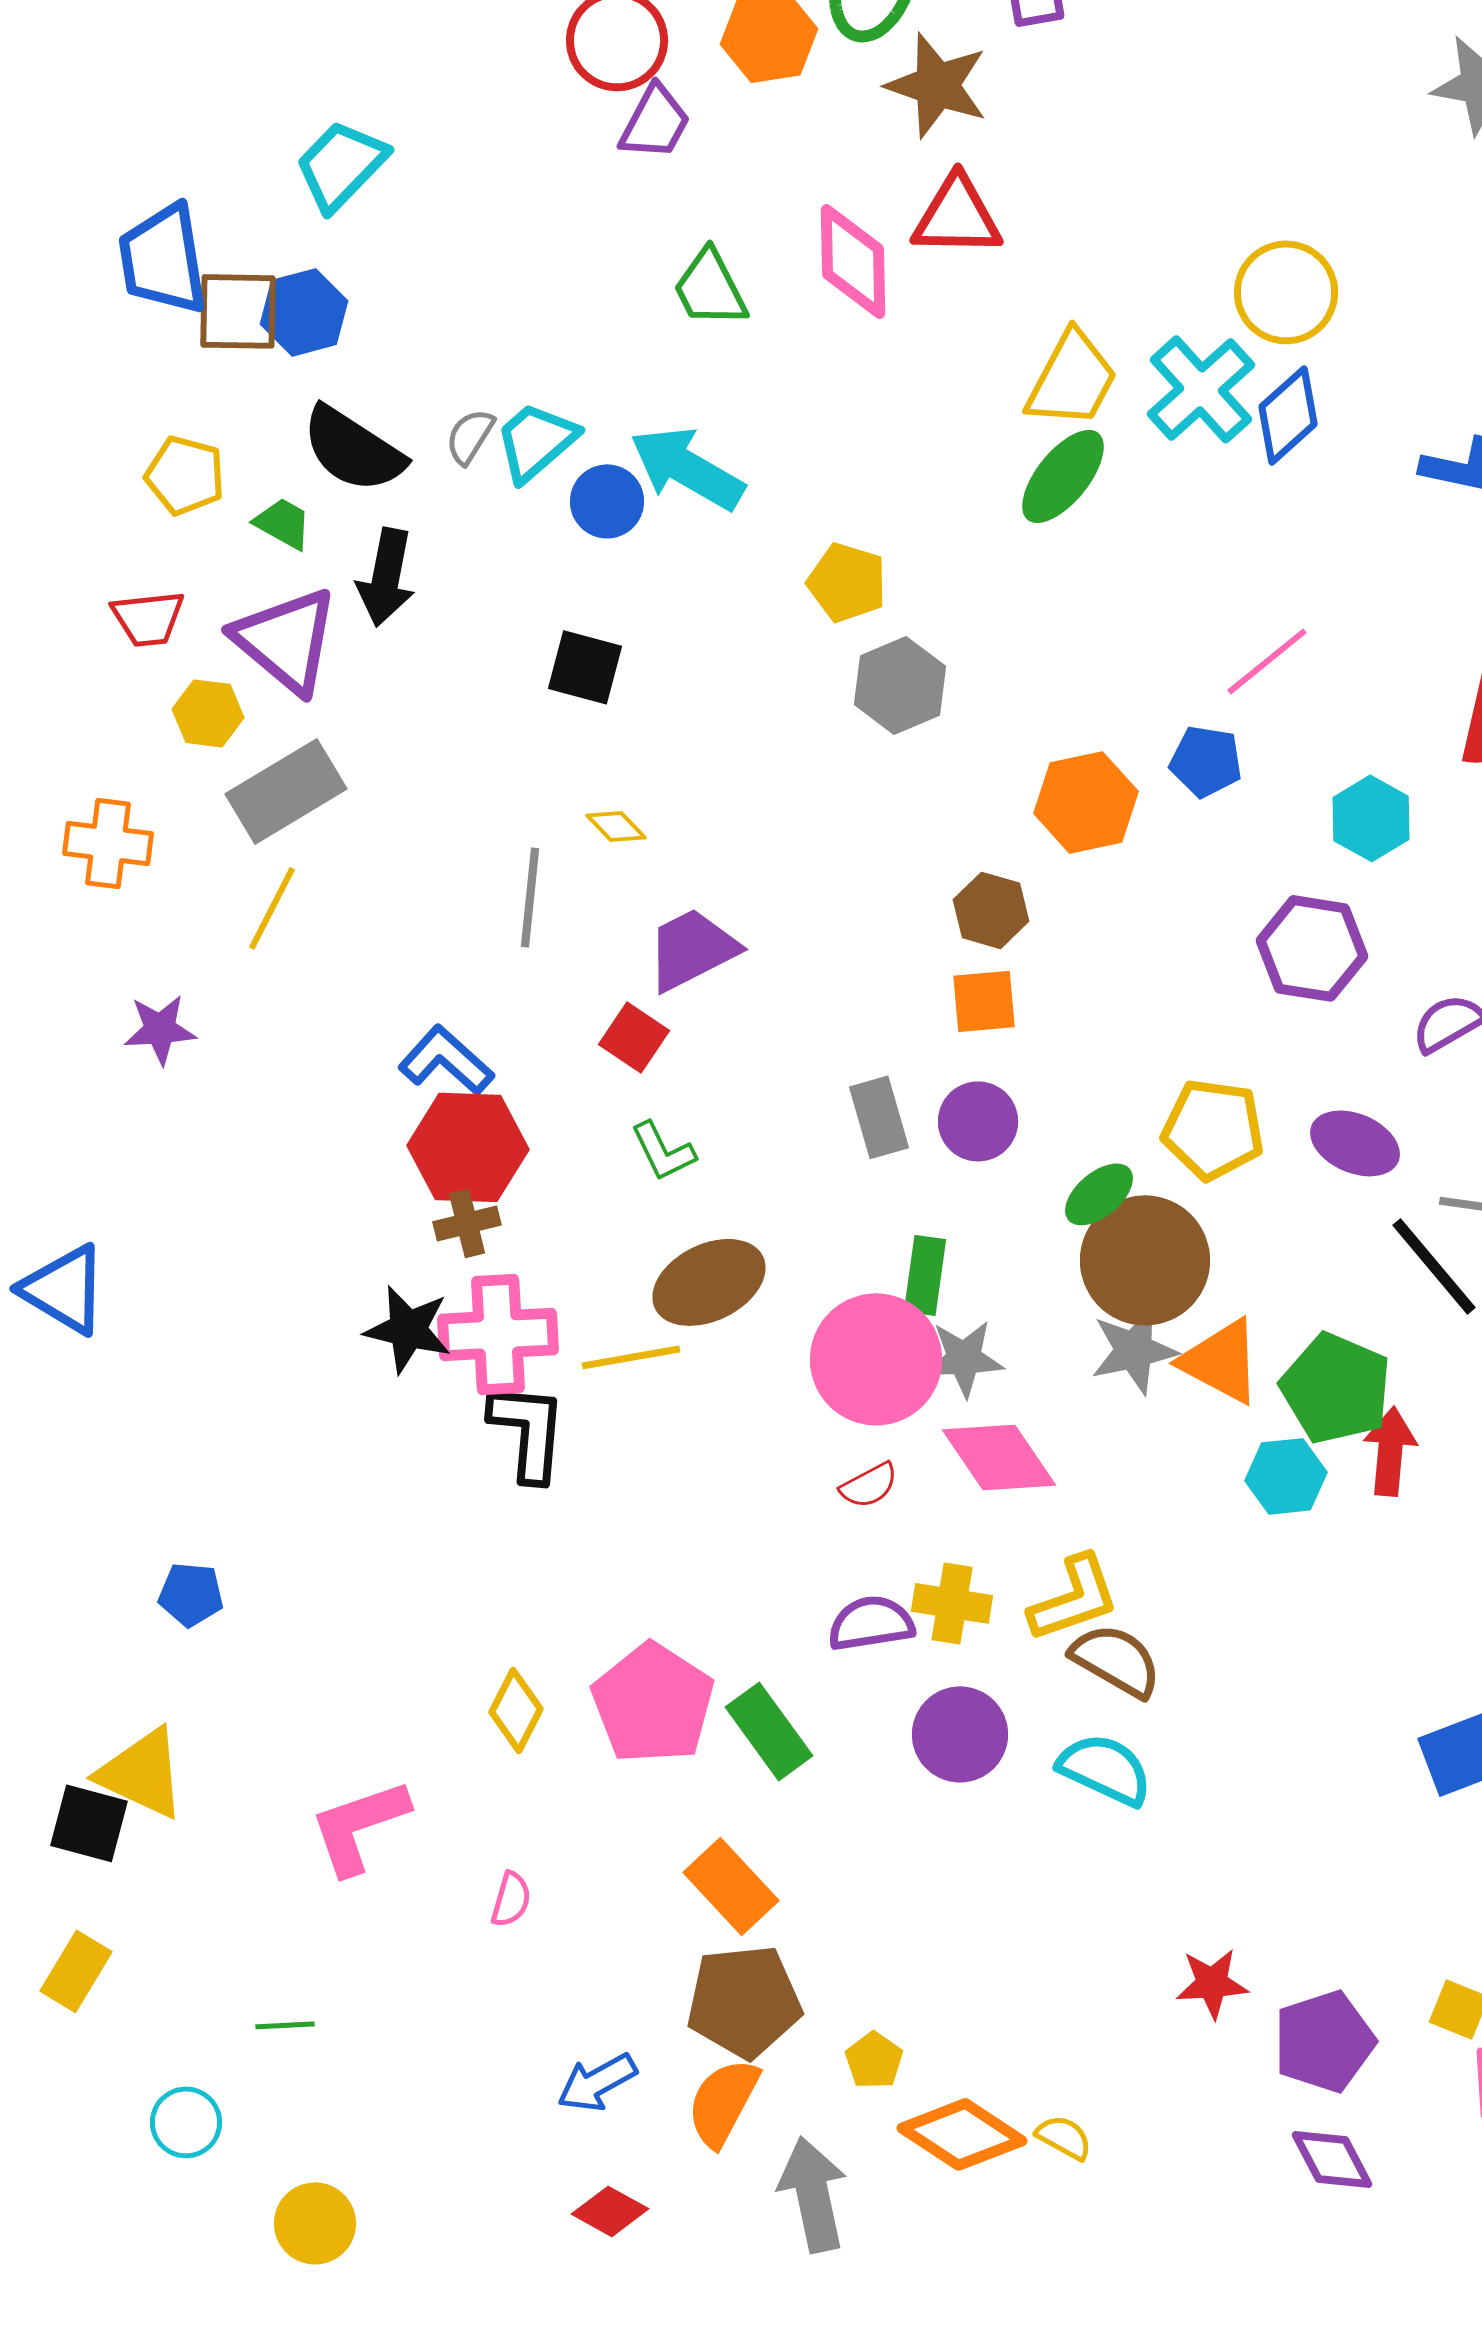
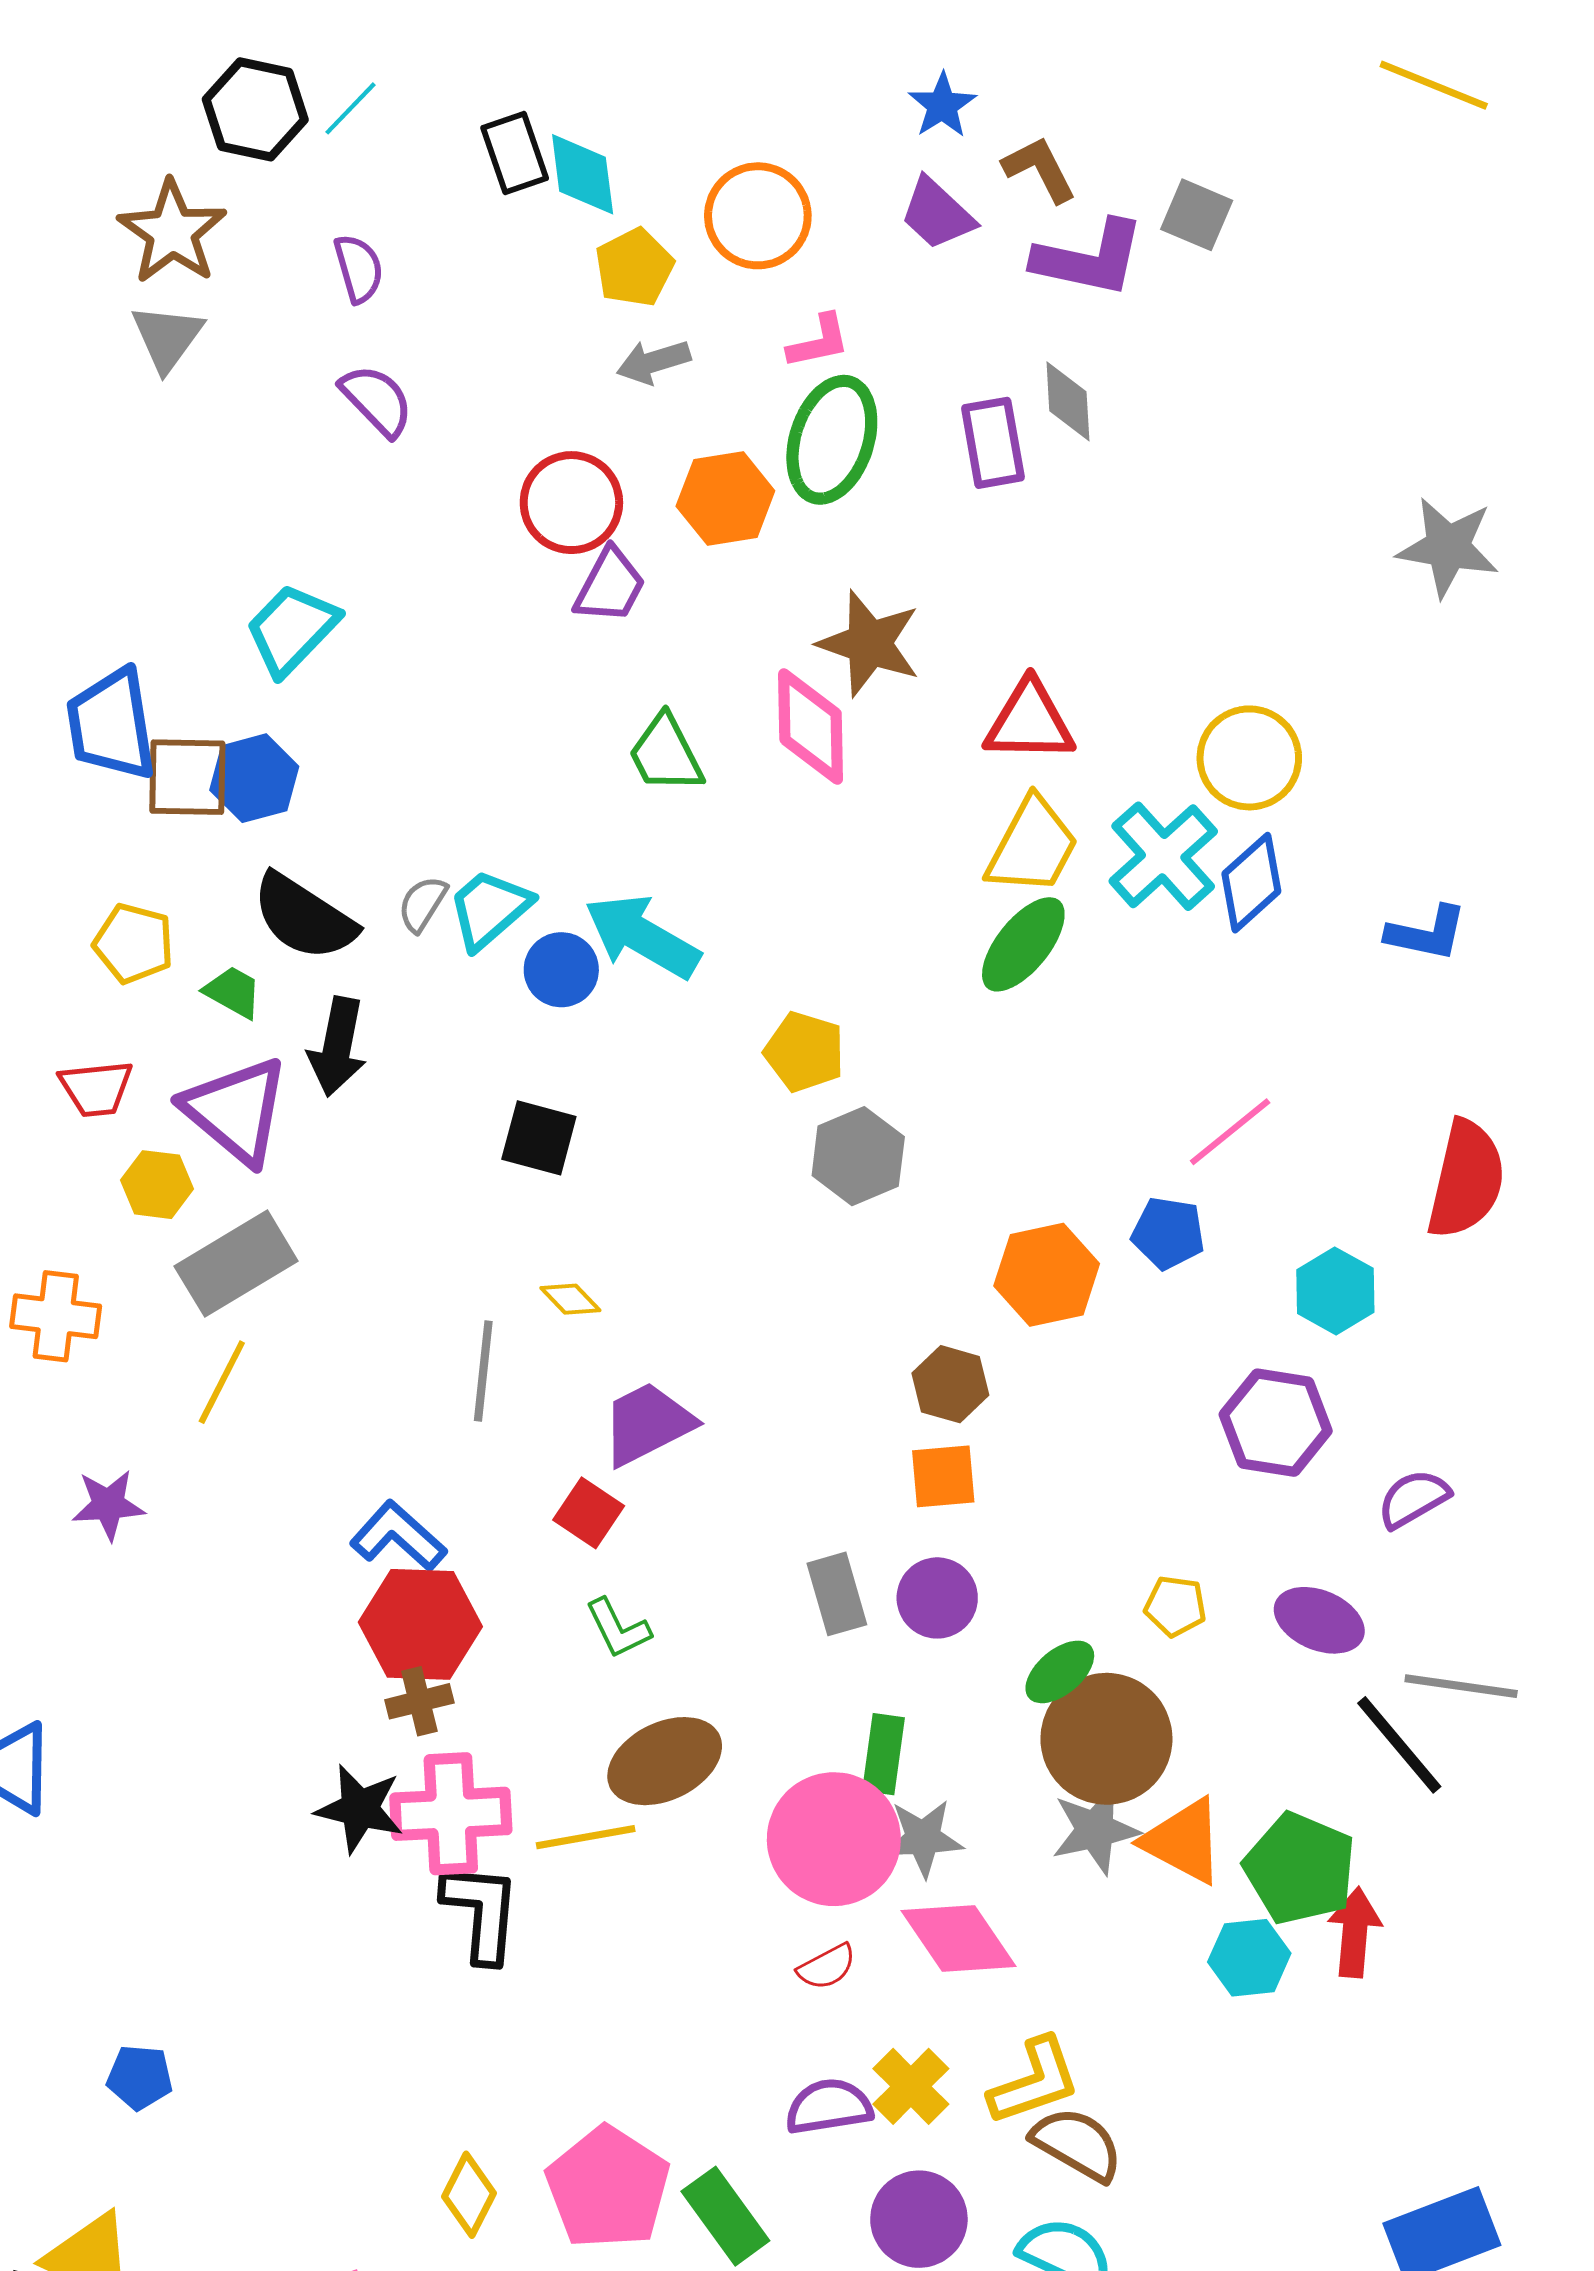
brown star: (937, 85) -> (869, 643), moved
red triangle: (957, 216) -> (1029, 721), moved
yellow pentagon: (1213, 1129) -> (1175, 1606), size x0.6
yellow cross: (952, 1603) -> (911, 2086), turned 36

